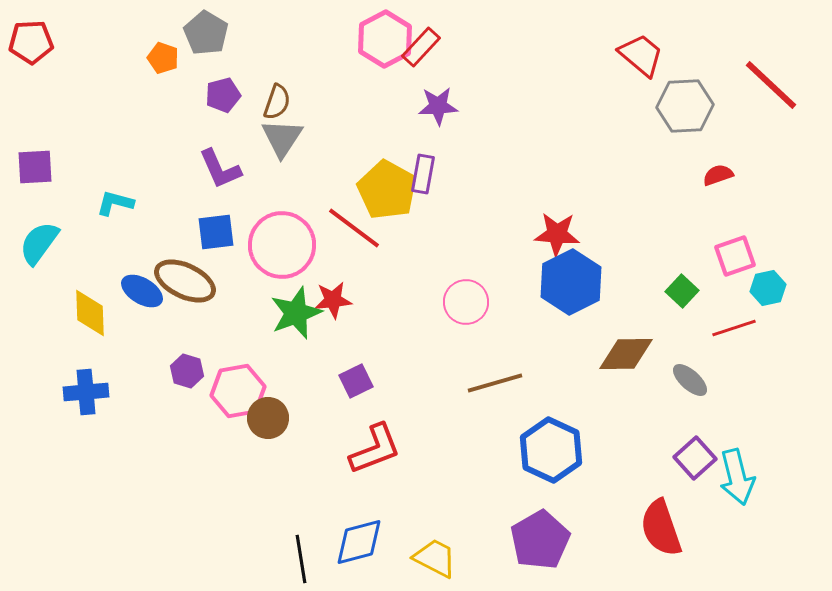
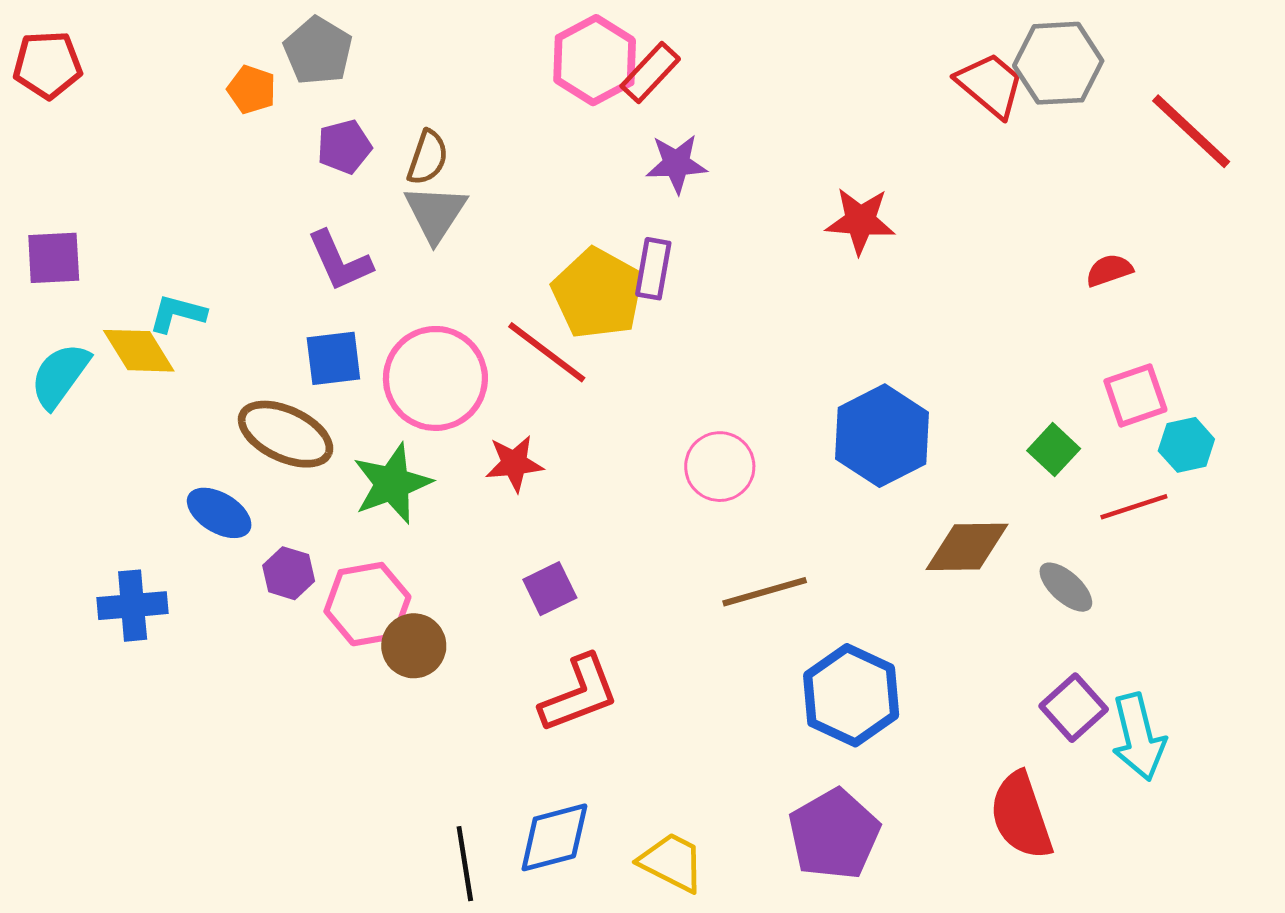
gray hexagon: (685, 106) -> (1058, 63), moved
red star: (557, 234) -> (860, 221), moved
blue ellipse: (142, 291) -> (219, 513), moved
yellow diamond: (90, 313) -> (139, 351), moved, turned -30
green star: (296, 313) -> (392, 484), moved

